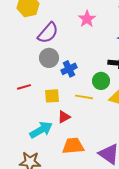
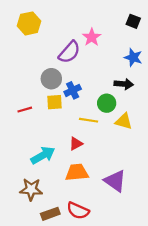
purple semicircle: (48, 33) -> (69, 52), moved
yellow square: (52, 96) -> (55, 102), moved
red triangle: (64, 117) -> (76, 144), moved

